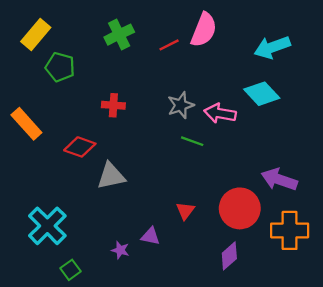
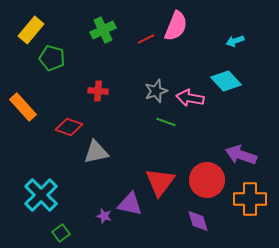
cyan arrow: (272, 47) -> (235, 41), size x0.6
red triangle: (185, 211) -> (160, 182), size x1.8
purple triangle: (150, 236) -> (130, 204), size x1.5
purple diamond: (229, 256) -> (198, 221), turned -65

